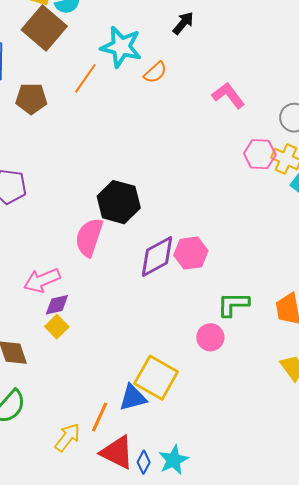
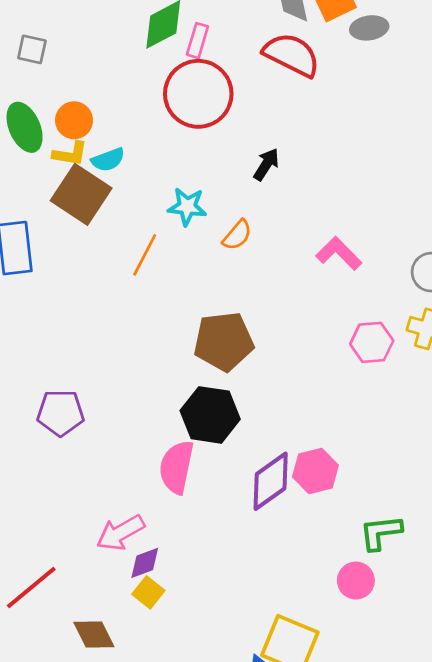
cyan star: (121, 47) -> (187, 207), size x0.7
brown pentagon: (31, 99) -> (224, 341), moved, size x1.4
pink hexagon: (260, 154) -> (372, 342), moved

